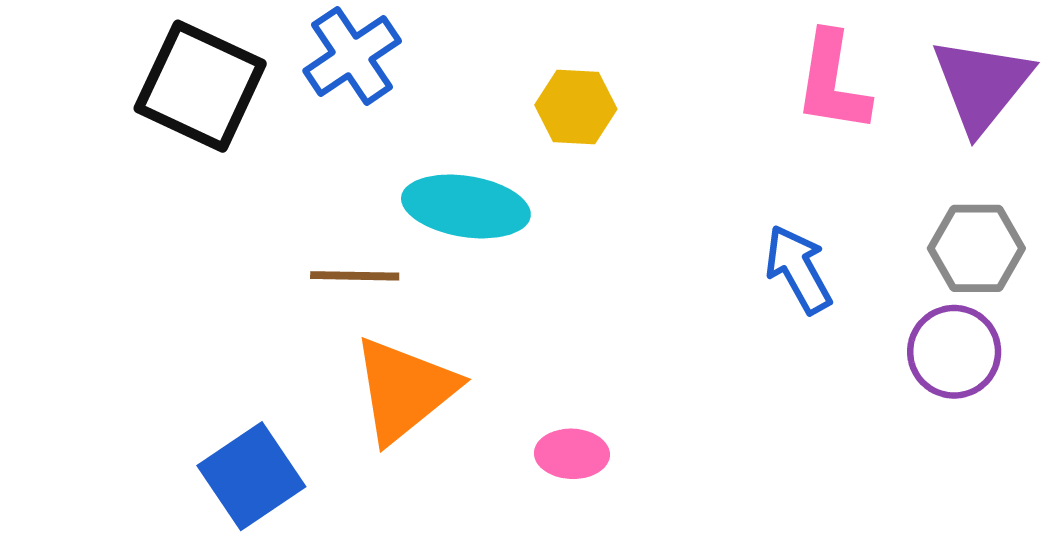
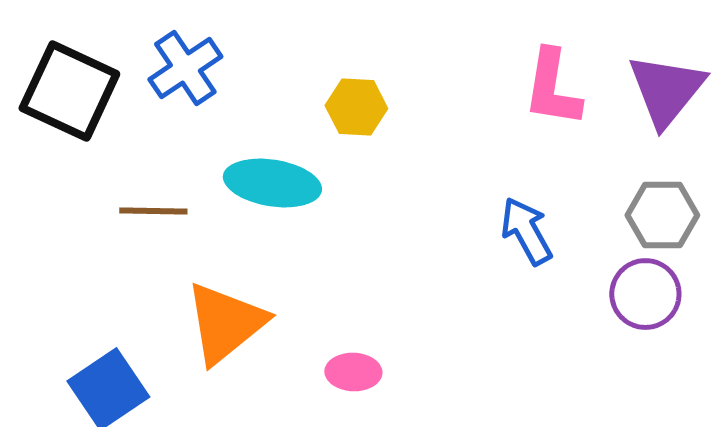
brown line: (355, 276) -> (153, 211), moved

